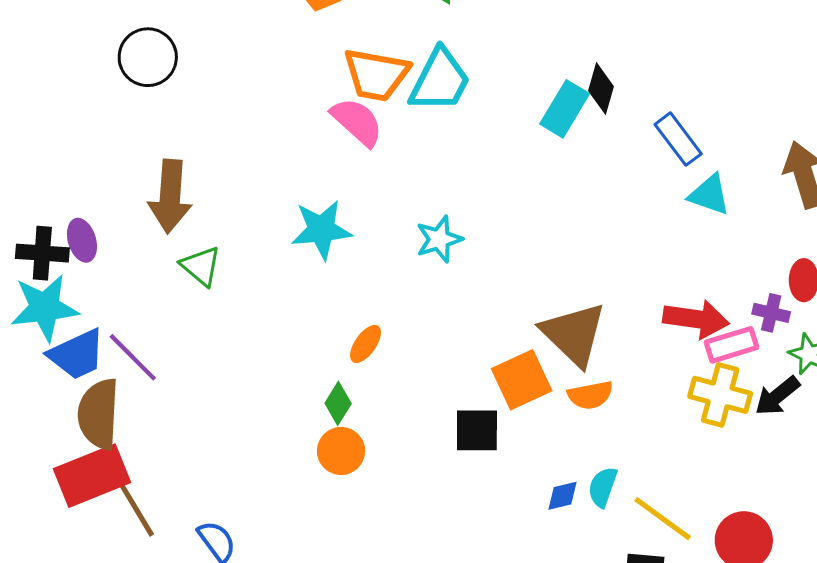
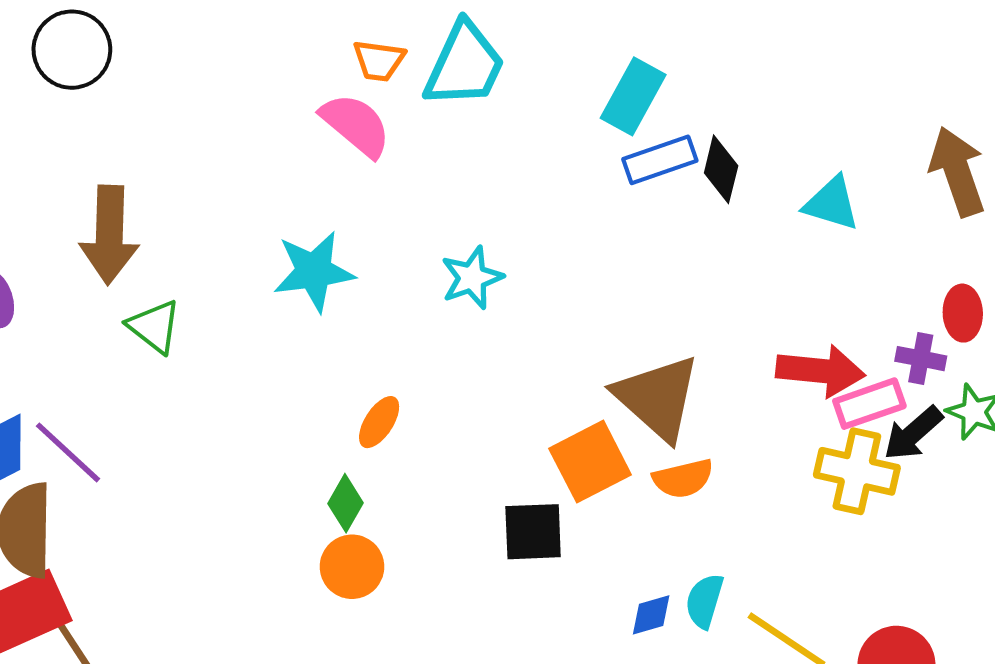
orange trapezoid: (376, 75) -> (379, 61), size x0.6
black diamond: (601, 89) -> (721, 169), moved
blue rectangle: (678, 139) -> (660, 160), moved, turned -70
black arrow: (777, 396) -> (913, 433), moved

